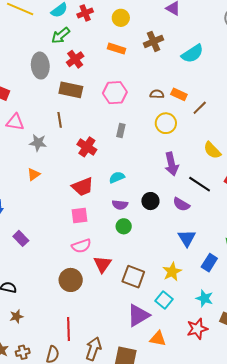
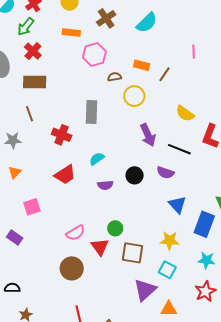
green arrow: (61, 36) -> (26, 27), moved
pink hexagon: (115, 93) -> (94, 55), moved
brown semicircle: (157, 94) -> (114, 77), moved
gray rectangle: (121, 130) -> (92, 112), size x1.6
pink square: (80, 216) -> (32, 207), moved
green circle: (124, 226) -> (115, 228), moved
blue rectangle: (209, 263) -> (204, 224), size x1.4
yellow star: (172, 272) -> (170, 240), turned -30

